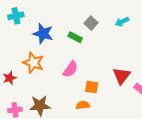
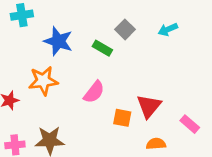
orange star: (33, 63) -> (43, 81), turned -30
red triangle: (122, 76) -> (149, 106), moved
orange semicircle: (83, 105) -> (156, 144), moved

